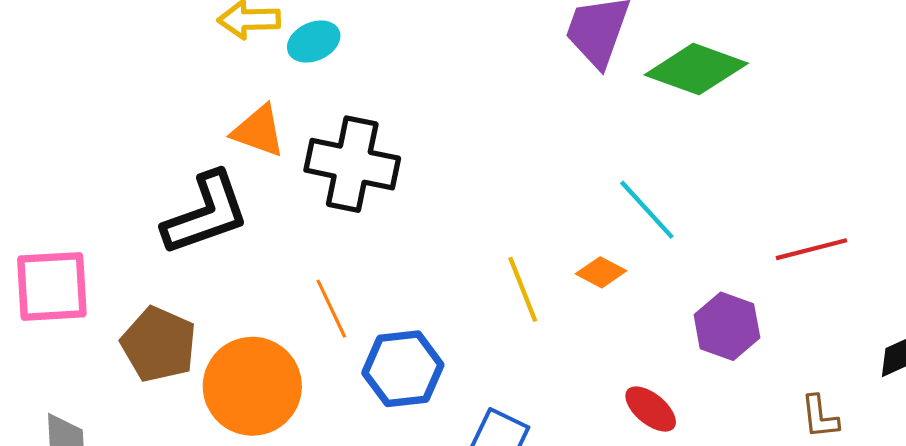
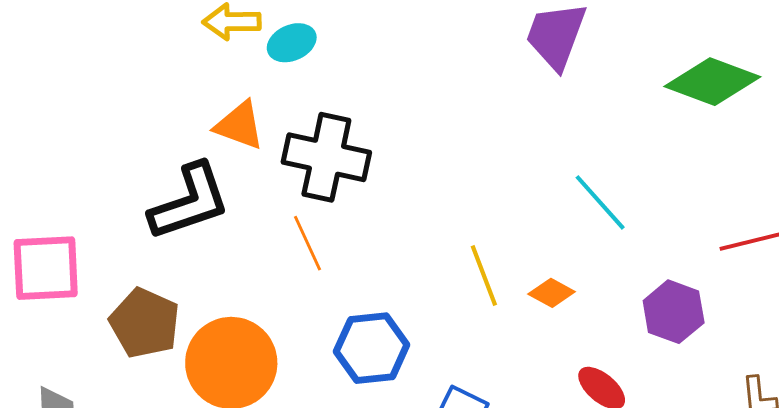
green diamond: (696, 69) -> (712, 82), moved
orange diamond: (601, 272) -> (552, 293), moved
orange line: (331, 309) -> (308, 243), moved

